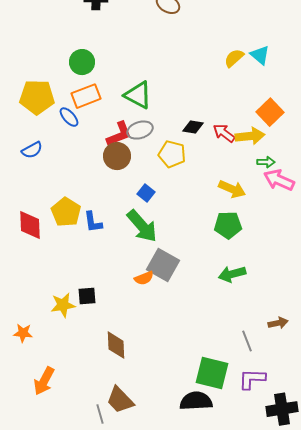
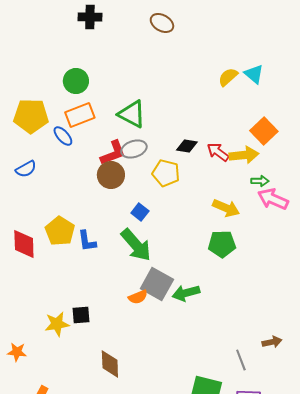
green arrow: (232, 274) -> (186, 293), moved

